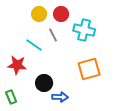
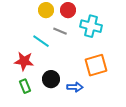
gray line: (53, 35) -> (60, 31), turned -40
green rectangle: (11, 97) -> (25, 86), moved
blue arrow: (60, 97) -> (75, 87), moved

